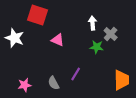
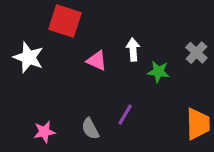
white arrow: (93, 23) -> (133, 50), moved
gray cross: (111, 34) -> (196, 53), moved

